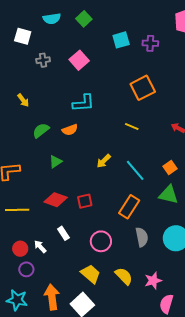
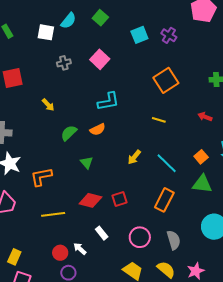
cyan semicircle: (52, 19) -> (68, 21), turned -36
white square: (23, 36) -> (46, 32), moved
purple cross: (150, 43) -> (169, 35), turned 35
green triangle: (56, 162) -> (87, 163), turned -32
gray semicircle: (142, 237) -> (174, 240), moved

